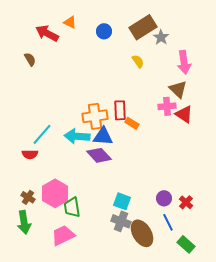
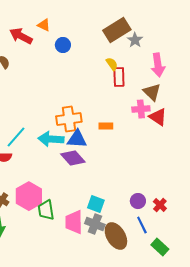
blue circle: (104, 31) -> (63, 45), moved
red rectangle: (120, 110) -> (119, 77), moved
orange rectangle: (132, 123) -> (106, 126), turned -32
pink trapezoid: (63, 235) -> (74, 222), moved, turned -65

